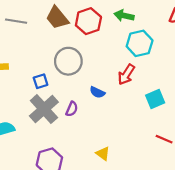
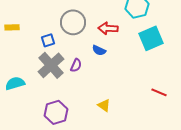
red arrow: (126, 75) -> (108, 28), moved, turned 60
cyan square: (155, 99) -> (151, 38), moved, size x1.4

